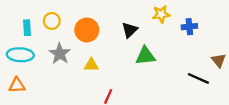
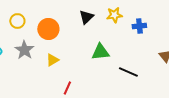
black triangle: (130, 30) -> (86, 17), moved
yellow triangle: (91, 65) -> (52, 60), turned -32
black line: (198, 78) -> (128, 72), moved

